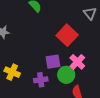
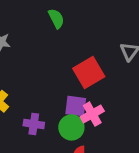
purple square: (53, 62) -> (76, 106), moved

